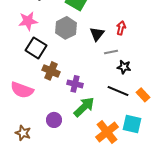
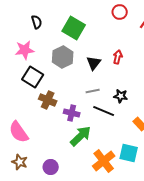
gray line: (111, 52) -> (93, 91), moved
pink semicircle: (22, 90) -> (19, 132), moved, turned 35
black line: (118, 91) -> (104, 111), moved
purple circle: (54, 120) -> (51, 167), moved

